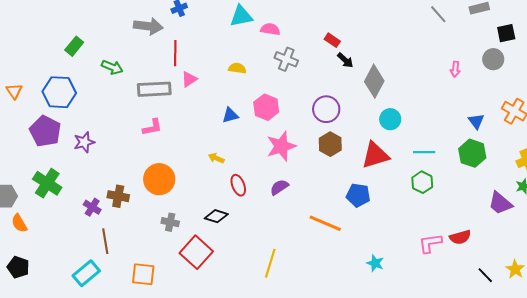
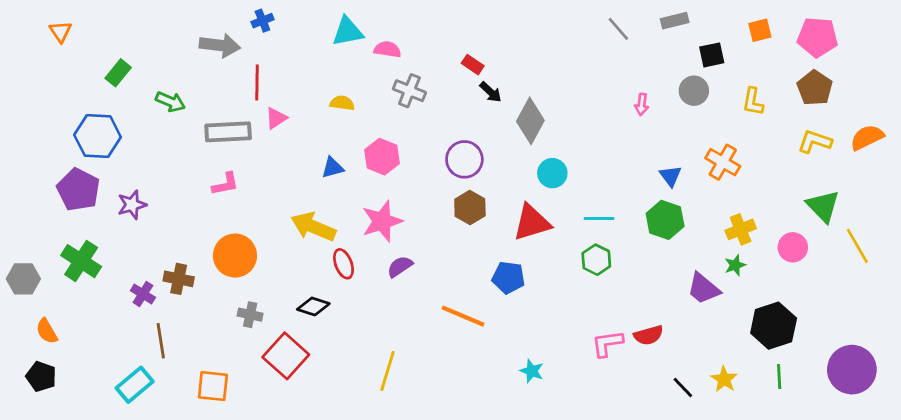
orange triangle: (14, 91) -> (60, 32), moved
pink star: (281, 146) -> (382, 221), moved
yellow arrow: (216, 158) -> (313, 227), size x2.0
orange semicircle: (19, 223) -> (47, 331), moved

